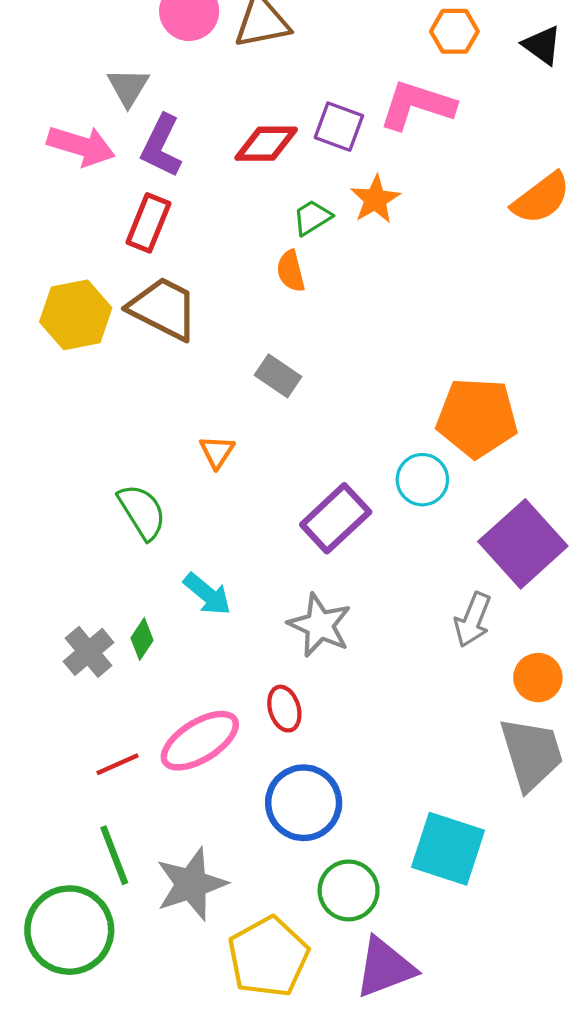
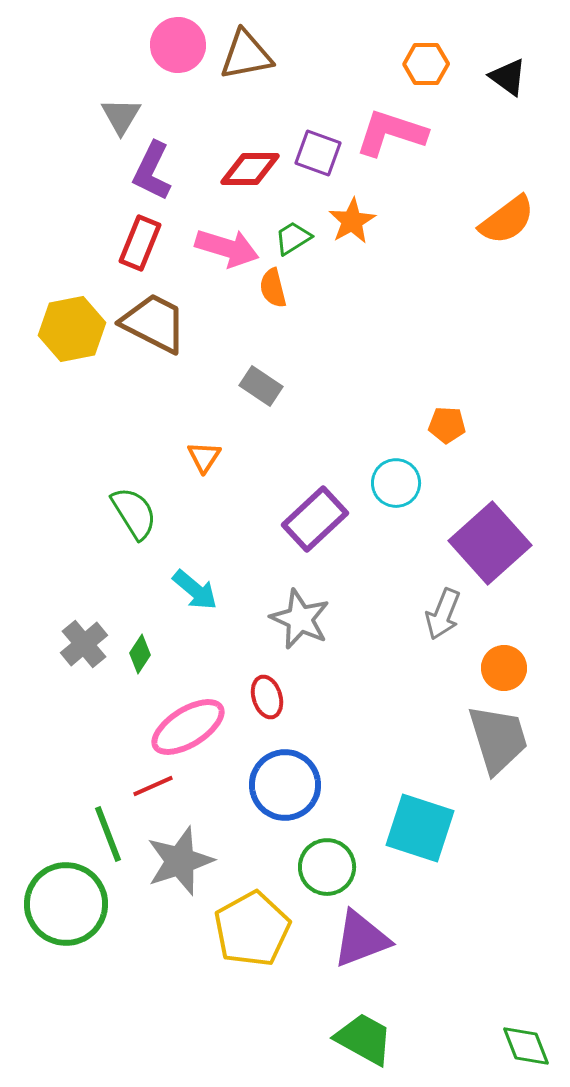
pink arrow: (81, 146) -> (227, 248), moved
orange pentagon: (477, 418) -> (447, 425), size x0.5
green diamond: (142, 639) -> (140, 654), moved
red line: (117, 764) -> (153, 786), moved

